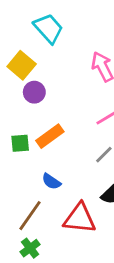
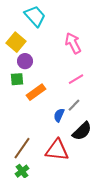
green square: (20, 143) -> (17, 79), moved
blue semicircle: (51, 181) -> (59, 115), moved, turned 80

